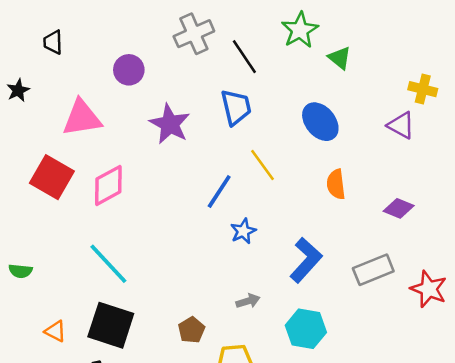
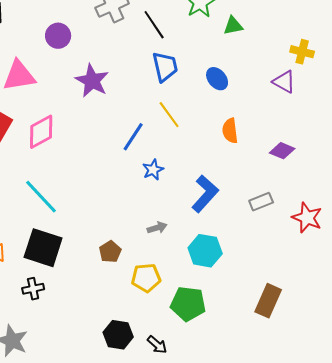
green triangle: (340, 58) -> (233, 26), turned -50
blue trapezoid: (236, 107) -> (165, 67), moved
blue ellipse: (320, 122) -> (217, 79), size x0.7
gray rectangle: (373, 270) -> (261, 202), size x0.7

